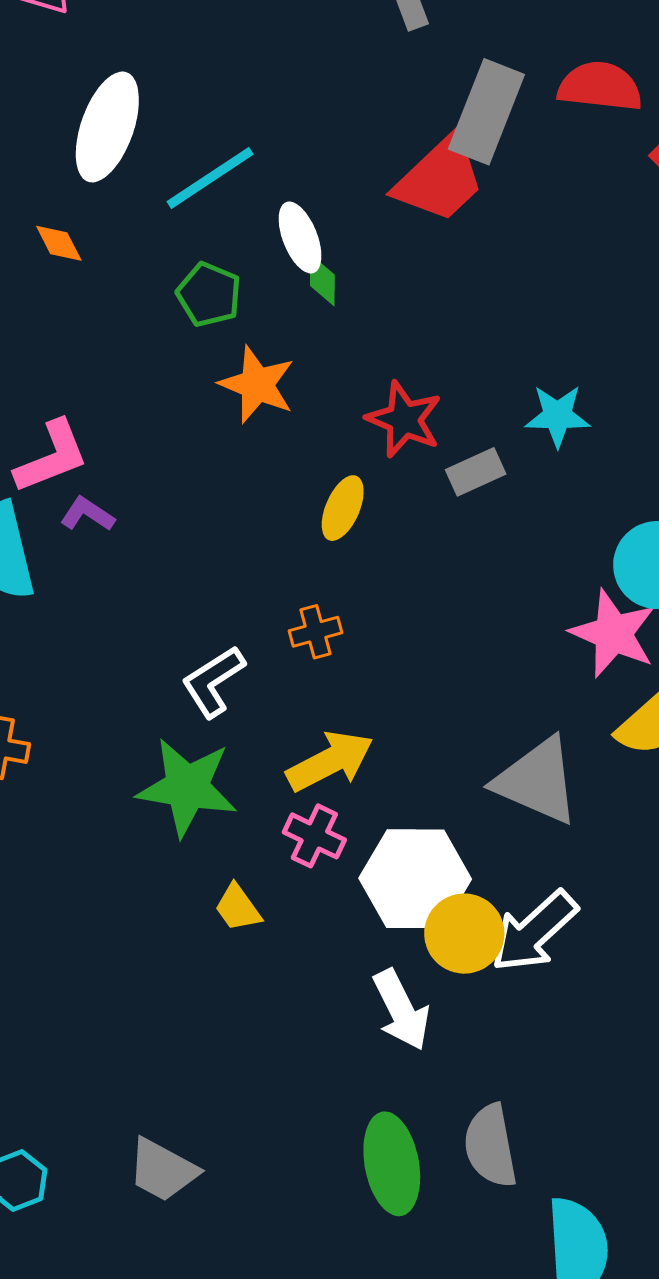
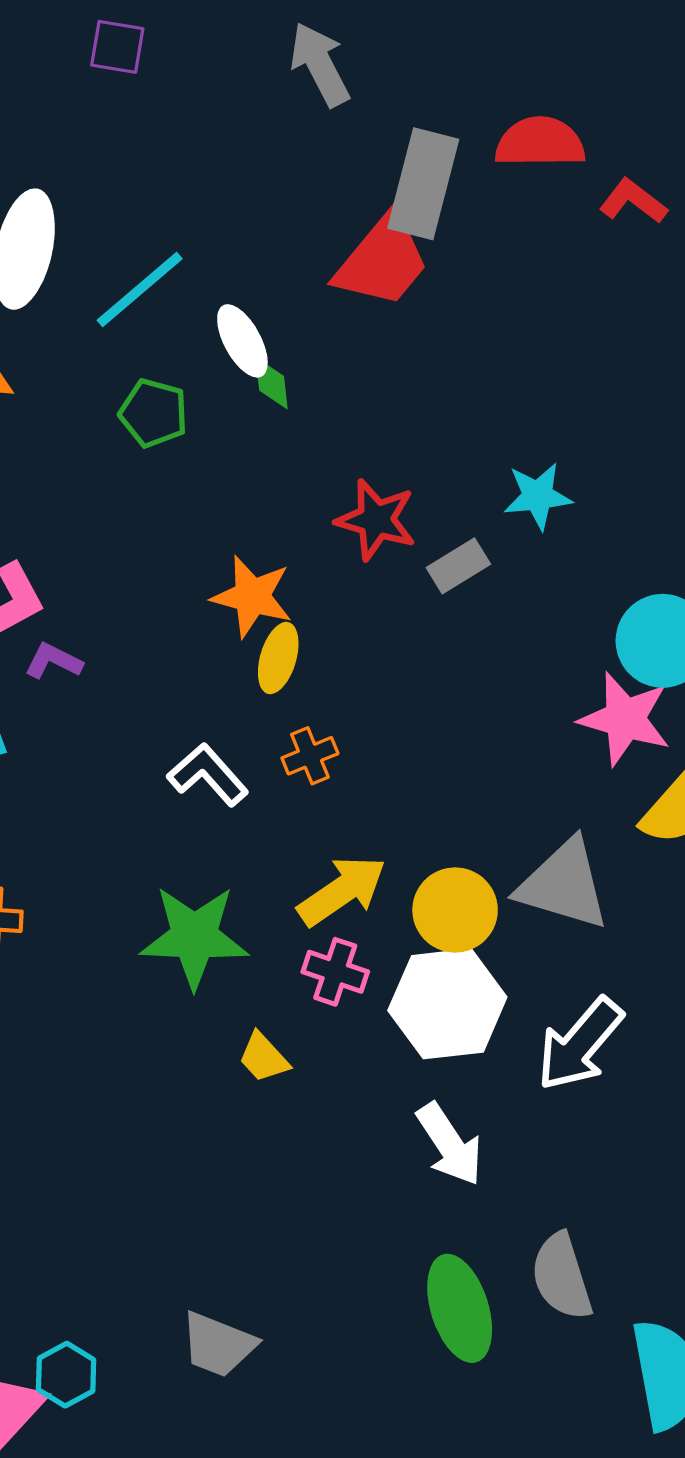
orange star: (257, 385) -> (252, 596), moved
yellow ellipse: (343, 508) -> (278, 658), moved
white L-shape: (213, 682) -> (208, 775), moved, turned 88
yellow circle: (464, 934) -> (455, 910), moved

